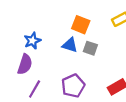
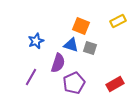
purple semicircle: (25, 64) -> (58, 63), moved
purple line: (35, 89) -> (31, 77), moved

